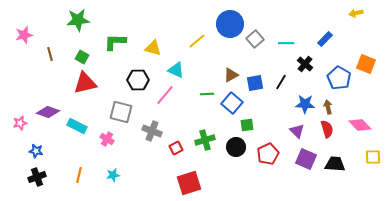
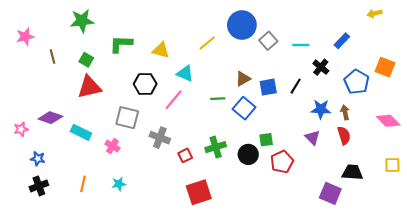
green square: (247, 125) -> (266, 140), moved
pink diamond: (360, 125) -> (388, 121), moved
purple square: (306, 159) -> (330, 193), moved

